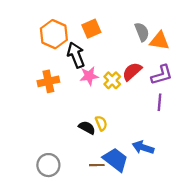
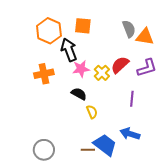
orange square: (91, 29) -> (83, 26), turned 30
purple line: (160, 102) -> (132, 99), moved
black semicircle: (87, 128) -> (79, 94), moved

